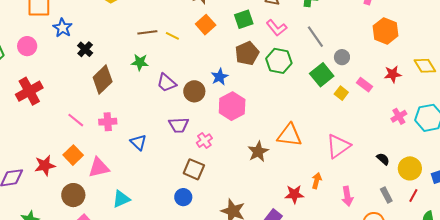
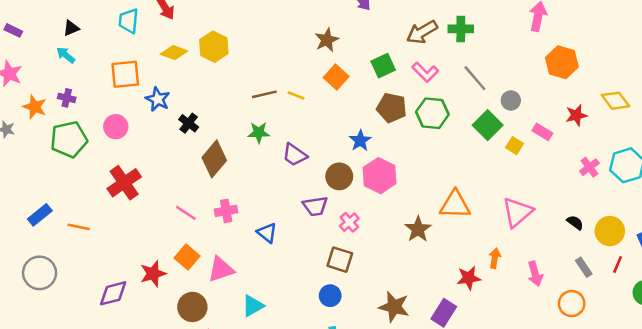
brown pentagon: (247, 53) -> (392, 108), turned -30
brown circle: (194, 91) -> (339, 176), moved

